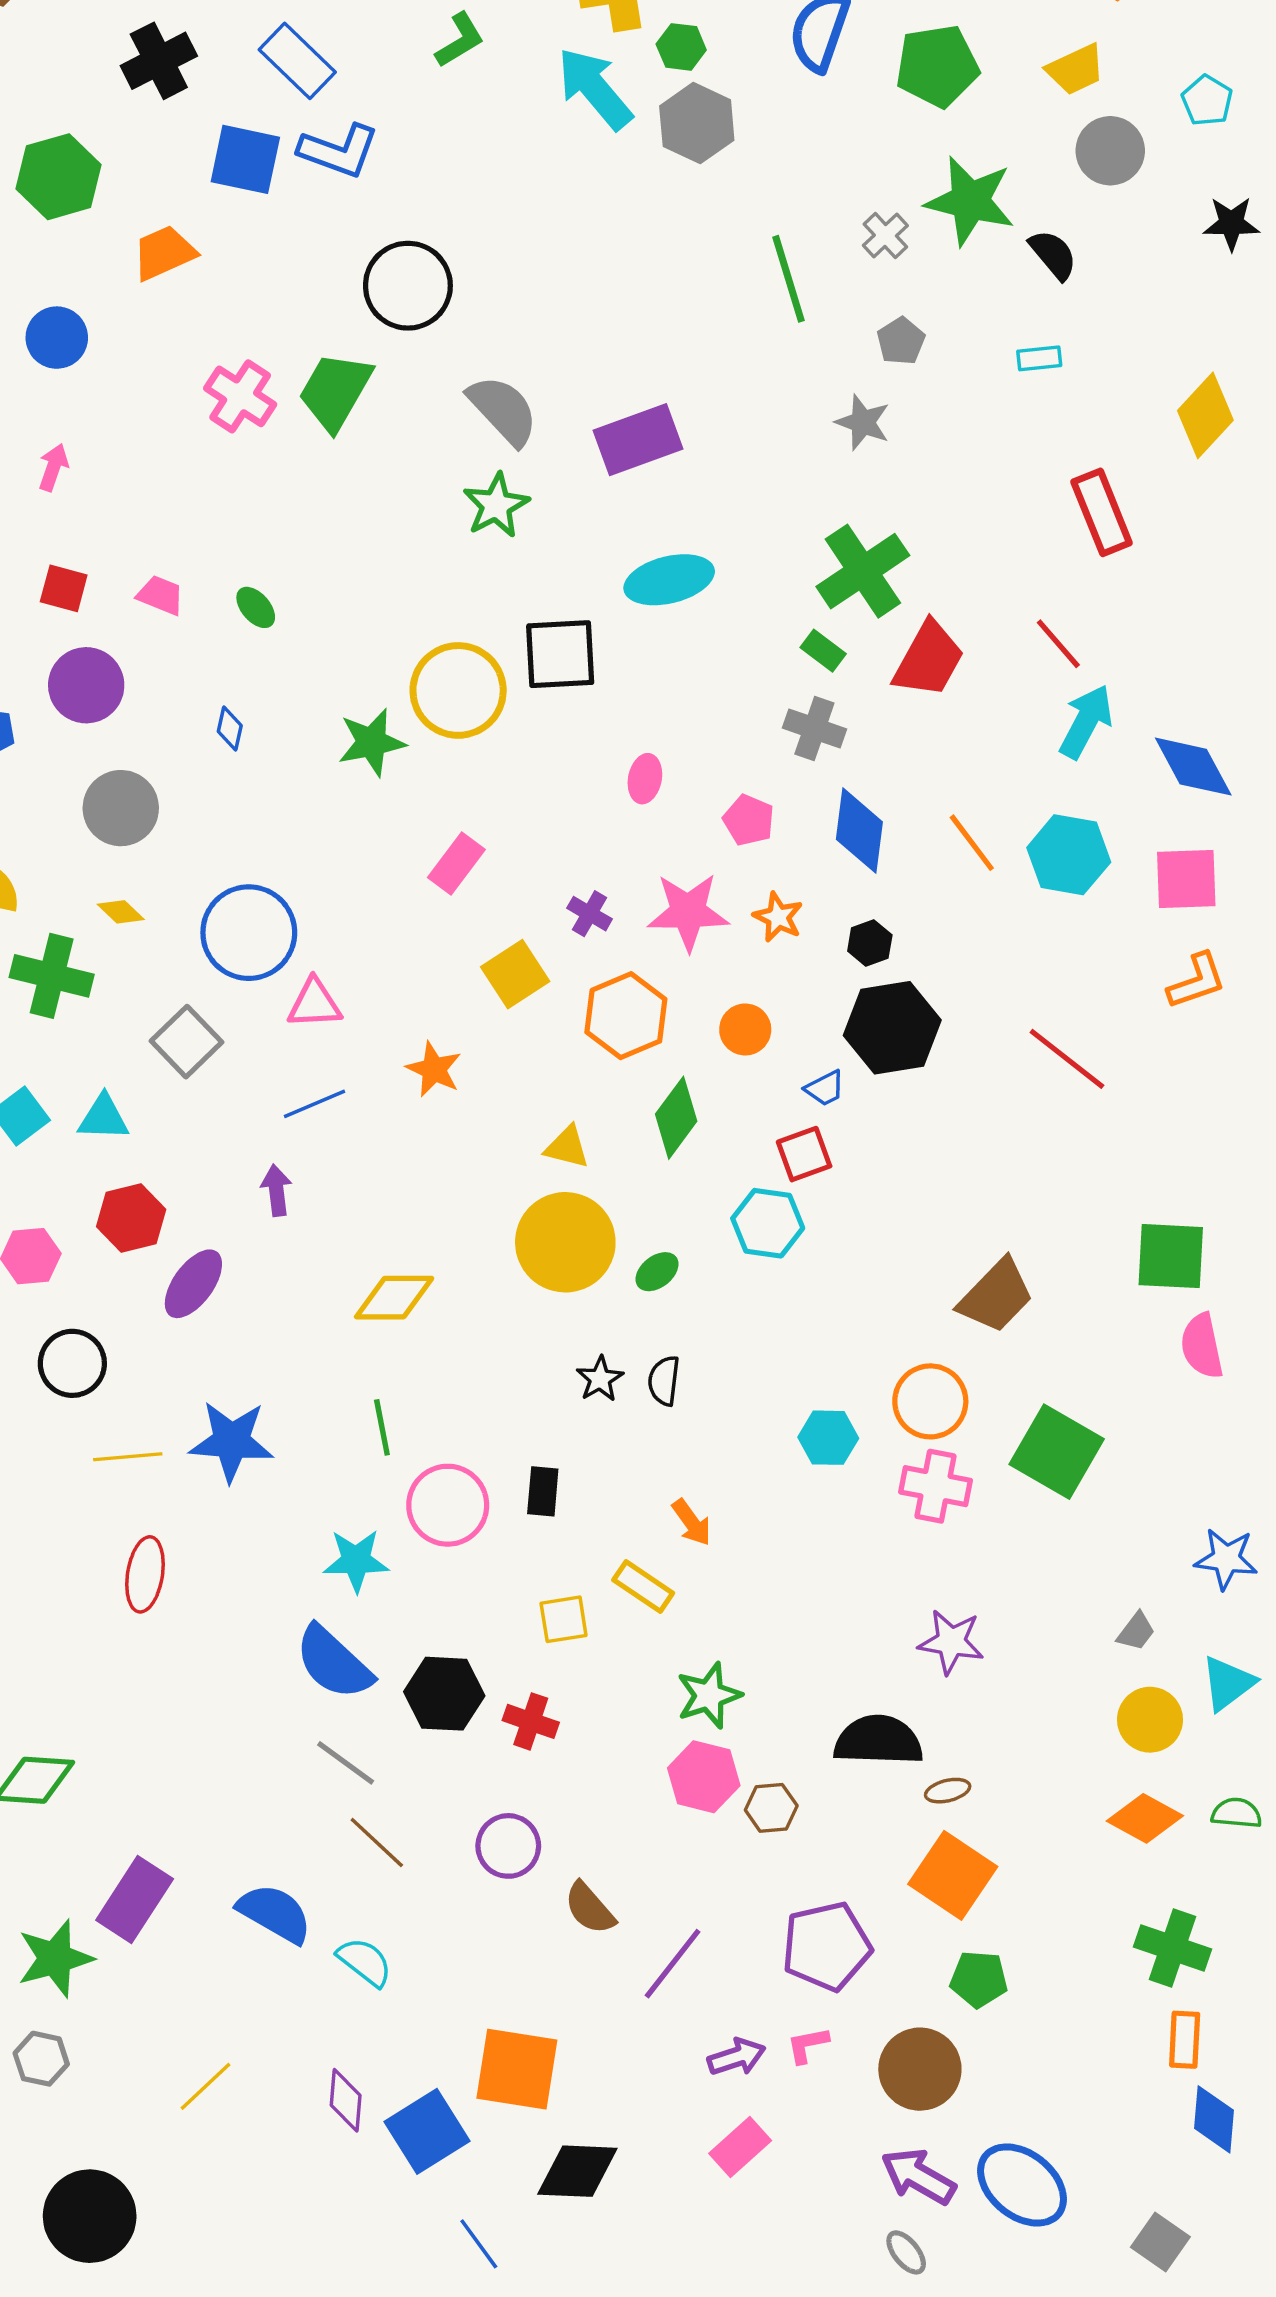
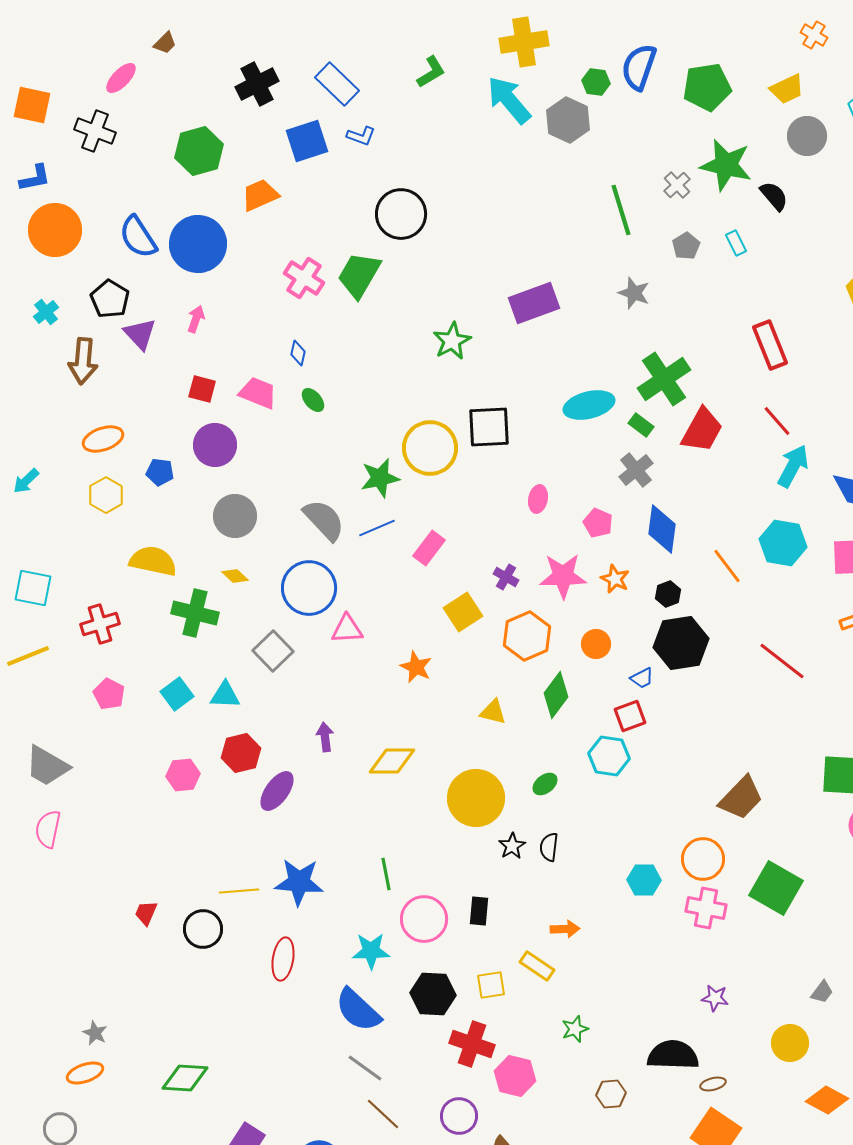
green hexagon: (681, 47) -> (596, 82), moved
blue L-shape: (339, 151) -> (361, 136), size x0.6
blue square: (245, 159) -> (307, 141), turned -30
blue circle: (57, 338) -> (198, 244), size x1.6
cyan rectangle: (1039, 358) -> (736, 243), moved, turned 70
gray semicircle: (503, 410) -> (324, 520), moved
gray star: (863, 422) -> (634, 293), moved
red rectangle: (1102, 512) -> (770, 345), moved
cyan ellipse: (669, 580) -> (589, 405), moved
pink trapezoid: (161, 595) -> (258, 393), size x1.4
blue diamond: (230, 729) -> (298, 353), moved
gray cross: (814, 729) -> (636, 470), turned 32
orange line: (972, 843) -> (727, 566), moved
blue line: (315, 1104) -> (377, 528), moved
yellow circle: (565, 1242) -> (476, 798), moved
yellow diamond: (394, 1298) -> (392, 761), moved
black circle: (72, 1363) -> (203, 929), moved
orange arrow: (692, 1522) -> (565, 929), turned -56
red ellipse: (145, 1574) -> (283, 959), moved
purple star: (951, 1642) -> (715, 998), size x0.7
black hexagon: (444, 1694) -> (433, 994), moved
green star: (709, 1695) -> (575, 1029), size x0.7
yellow circle: (1150, 1720) -> (790, 1043), moved
red cross: (531, 1721) -> (472, 1044), size x1.4
pink hexagon: (704, 1777) -> (515, 1076), moved

